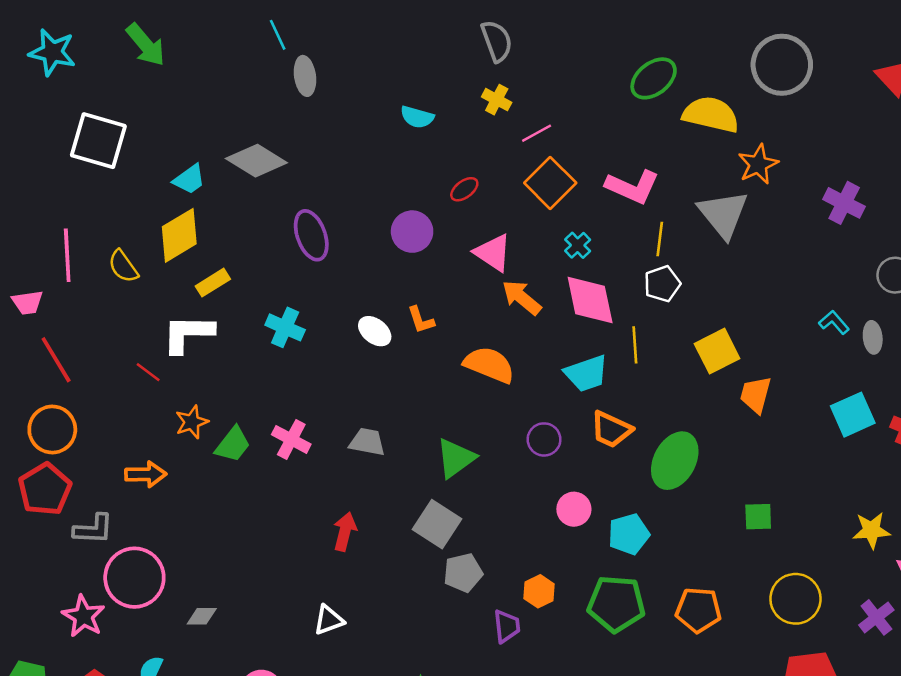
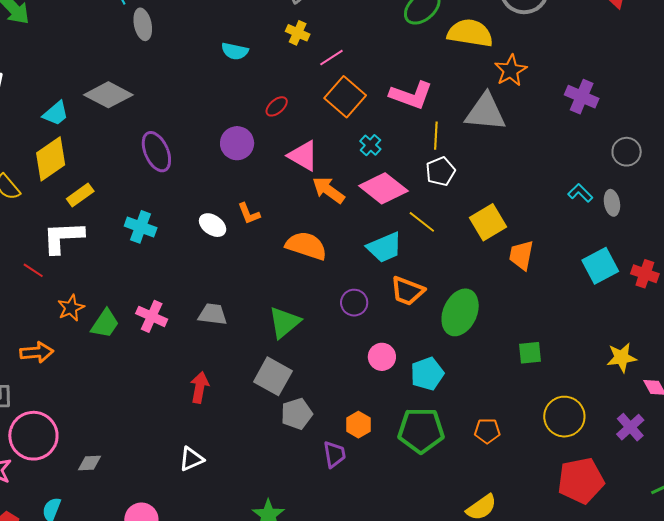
gray triangle: (723, 214) -> (486, 112), turned -42
pink diamond: (590, 300) -> (383, 188), turned -36
yellow line: (635, 345) -> (422, 222), turned -44
orange pentagon: (698, 610) -> (487, 431), size x0.7

